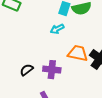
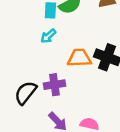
black semicircle: (27, 70) -> (26, 93), size x1.5

